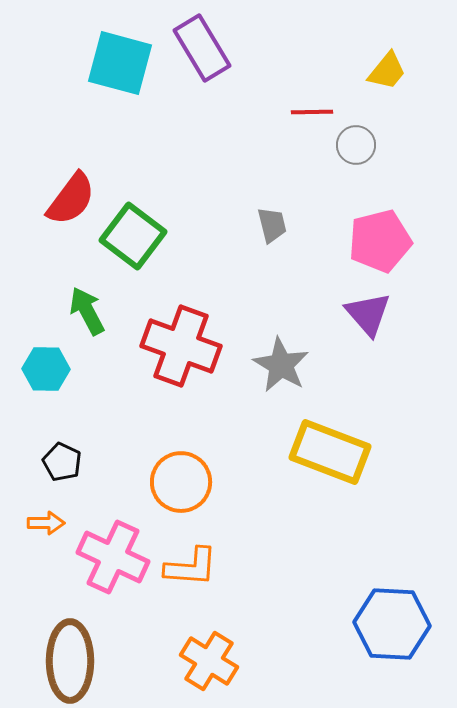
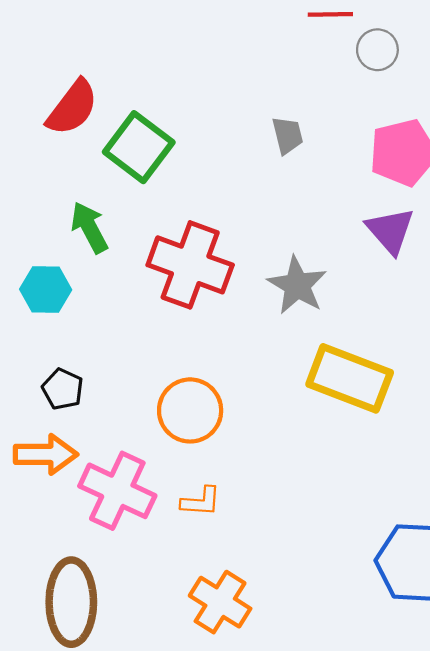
orange arrow: (46, 523) -> (46, 454), size x1.6
orange L-shape: (191, 567) -> (201, 501), size x0.7

